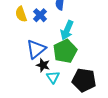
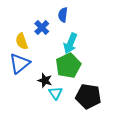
yellow semicircle: (21, 14) -> (22, 41), moved
blue triangle: (36, 49) -> (20, 63), moved

